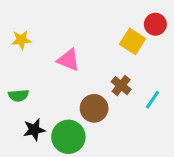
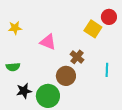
brown cross: (121, 86) -> (77, 57), moved
cyan line: (153, 100) -> (107, 70), turned -32

